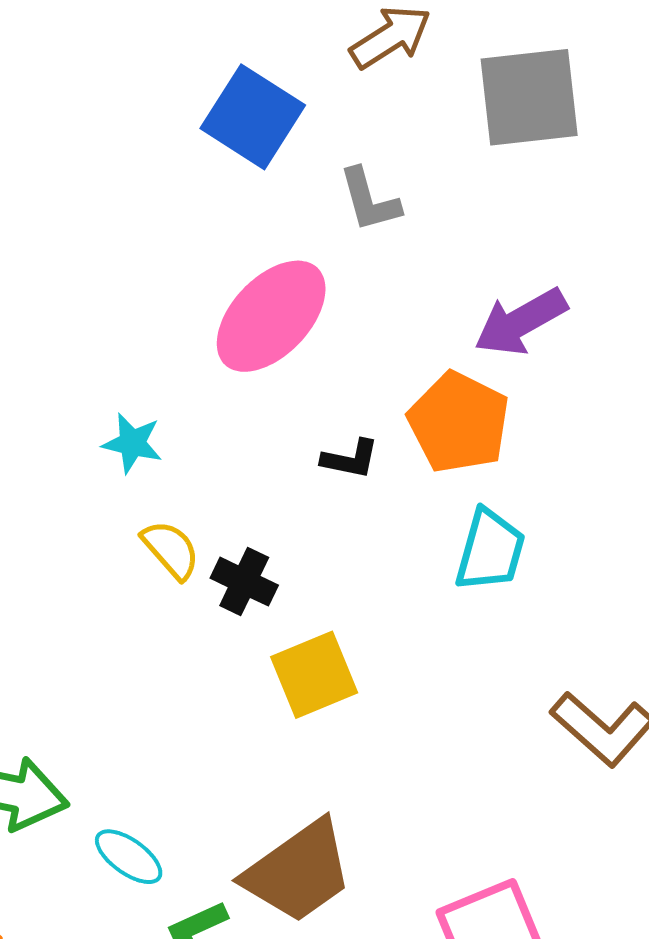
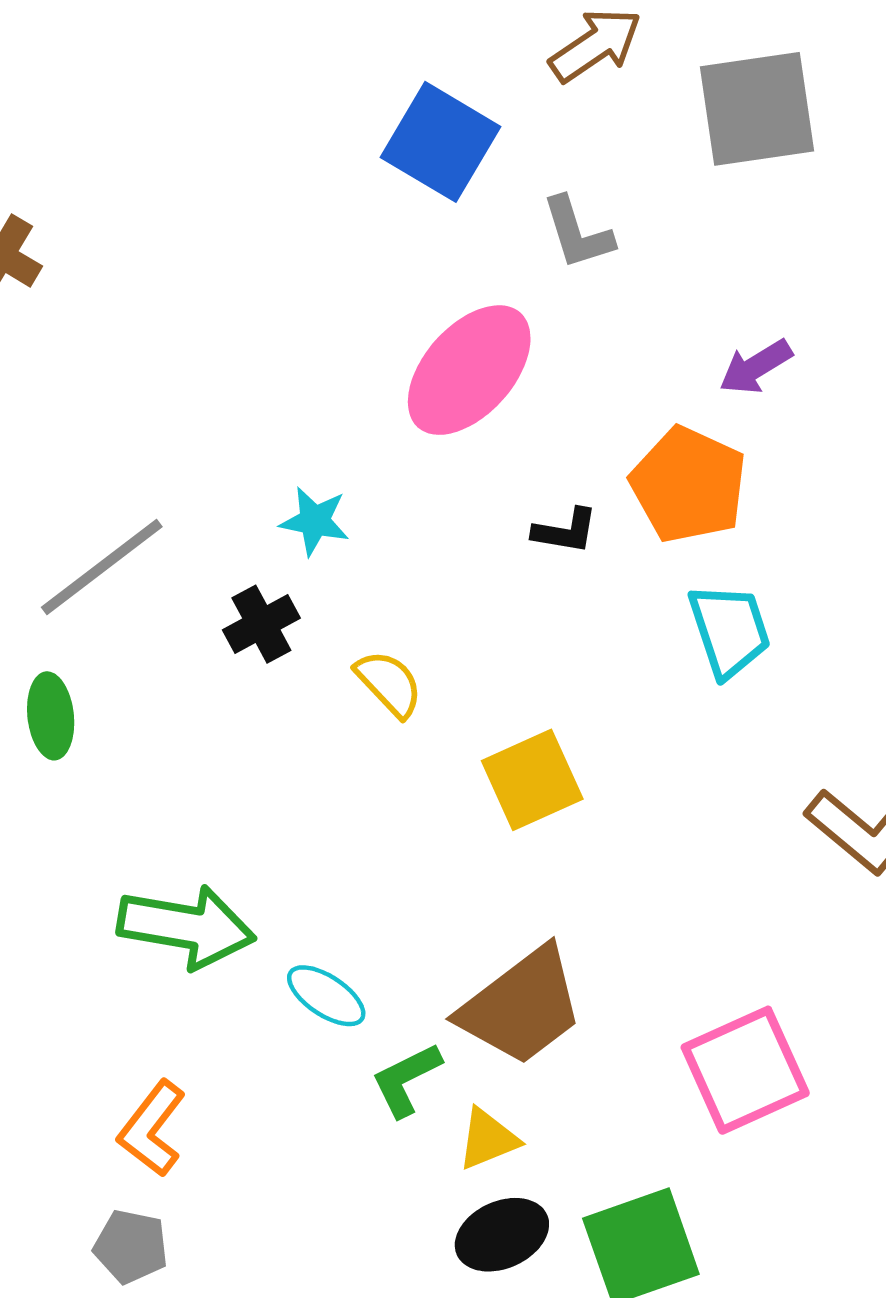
purple arrow: (521, 322) -> (756, 367), size x0.7
yellow semicircle: (171, 550) -> (389, 684), moved
cyan trapezoid: (490, 550) -> (729, 630), turned -32
black cross: (244, 582) -> (261, 624), moved, turned 38

